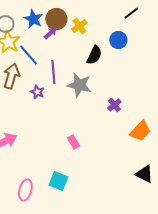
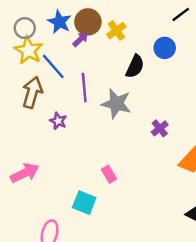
purple star: (37, 92) -> (58, 121), moved
cyan square: (58, 181) -> (84, 203), moved

